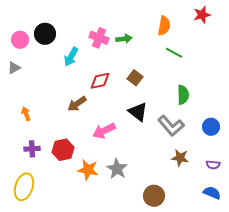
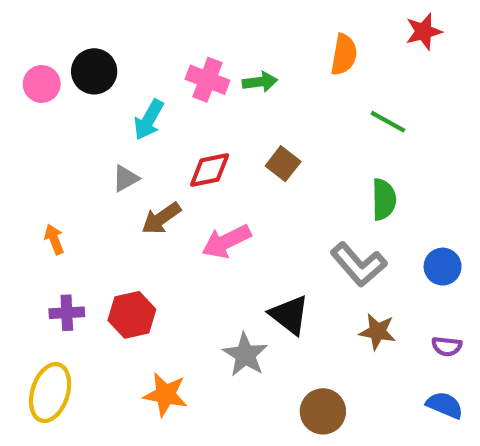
green line: (174, 53) -> (388, 122), moved
gray triangle: (14, 68) -> (126, 178), moved
black triangle: (138, 112) -> (289, 315), moved
pink arrow: (104, 131) -> (226, 241), moved
orange star: (88, 170) -> (165, 395), moved

